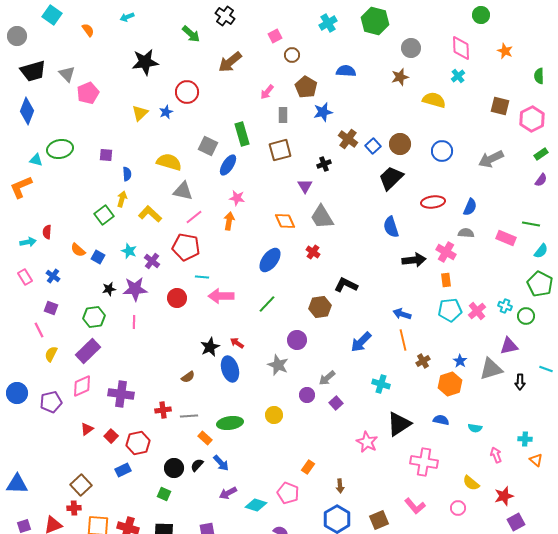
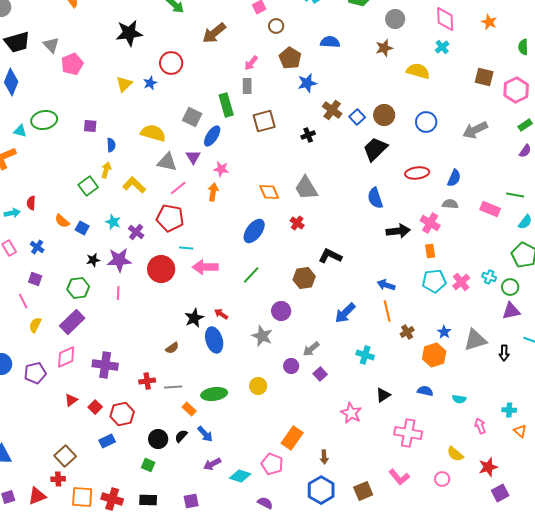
gray rectangle: (283, 115) -> (247, 86), moved
purple triangle: (305, 186) -> (193, 157), moved
red circle: (177, 298) -> (161, 269), size x1.4
purple triangle: (509, 346) -> (511, 311), moved
black triangle: (399, 424) -> (383, 395), size x0.6
orange rectangle: (308, 467) -> (292, 438), size x1.6

